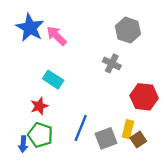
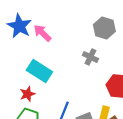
cyan rectangle: (53, 80) -> (39, 71), size x1.4

